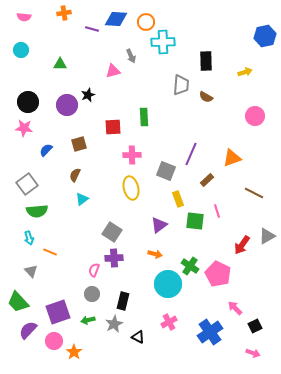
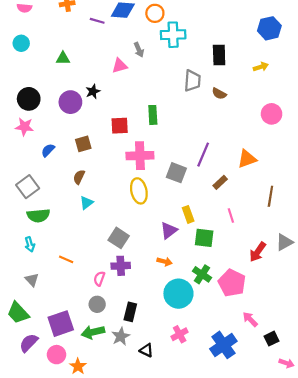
blue hexagon: (265, 36) -> (269, 28), moved
pink cross: (132, 155) -> (140, 156), size x1.4
brown line: (254, 193) -> (270, 196), turned 72
yellow rectangle: (178, 199) -> (188, 214), moved
green square: (195, 221) -> (204, 238), moved
orange line: (50, 252) -> (66, 259), moved
green arrow: (88, 320) -> (93, 332), size x1.5
pink arrow: (253, 353) -> (287, 363), moved

